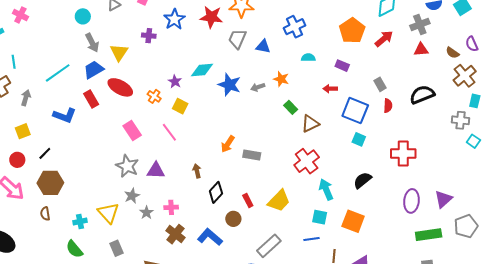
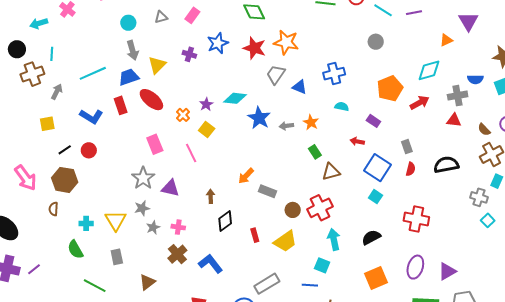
red circle: (17, 160) -> (89, 150), moved
brown circle: (233, 219) -> (293, 210), moved
orange square: (353, 221) -> (376, 278), moved, turned 35

